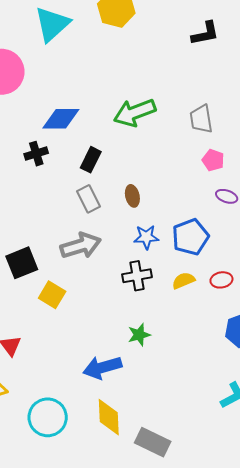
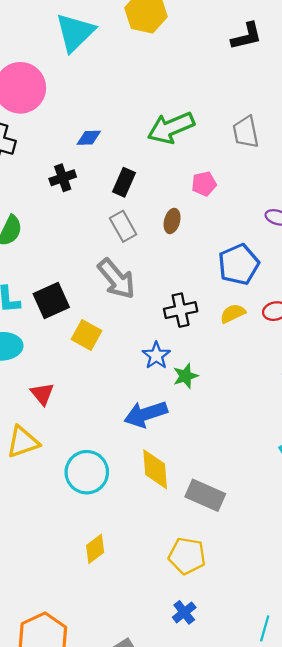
blue diamond: (61, 119) -> (89, 138), size x0.6
pink pentagon: (213, 160) -> (204, 184), moved, turned -30
brown ellipse: (132, 196) -> (172, 221), turned 30
blue star: (146, 237) -> (156, 355), moved, turned -30
gray arrow: (81, 246) -> (116, 279), turned 69

